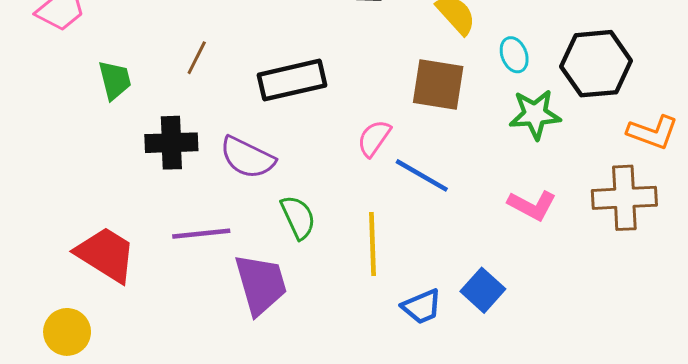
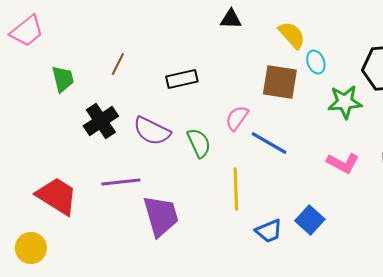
cyan ellipse: (514, 55) -> (316, 62), moved
black rectangle: (292, 80) -> (182, 79), size x0.7
black cross: (171, 143) -> (101, 121), turned -32
green semicircle: (298, 217) -> (199, 143), moved

